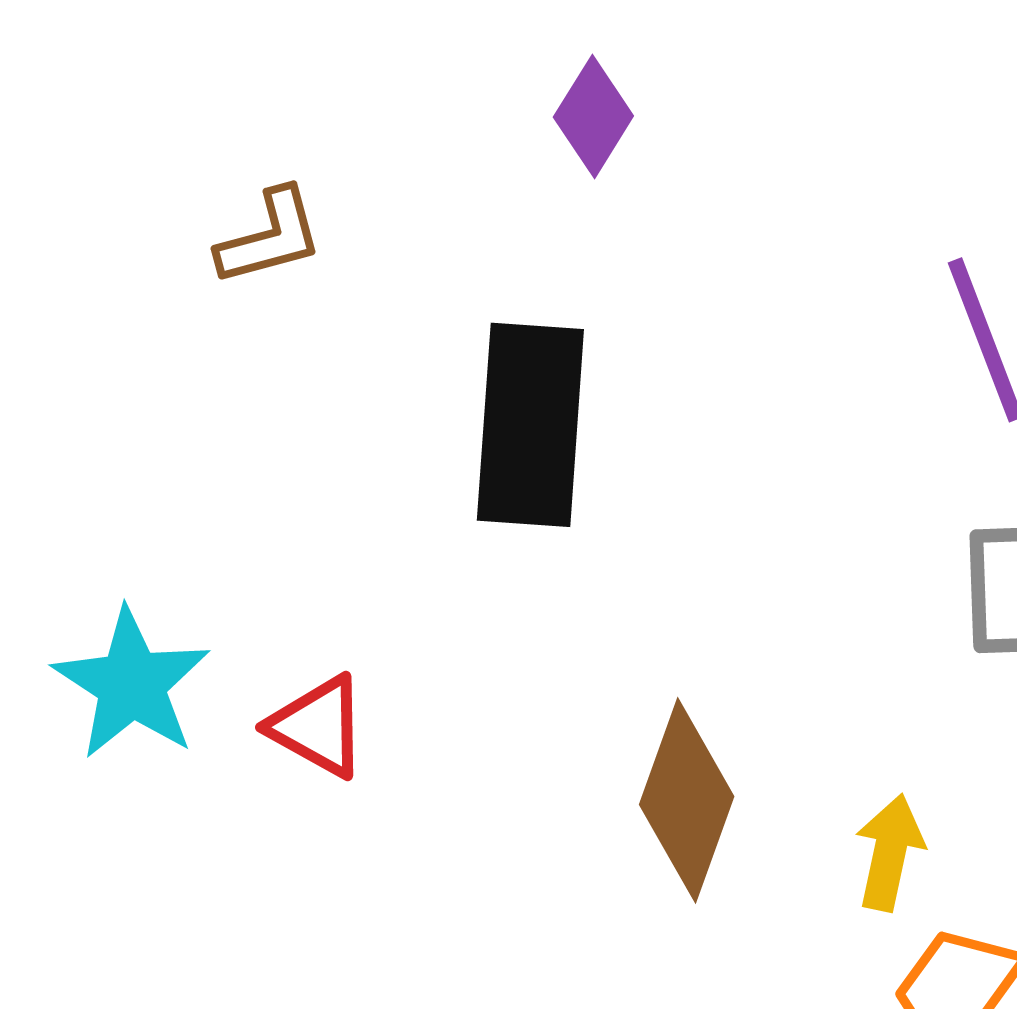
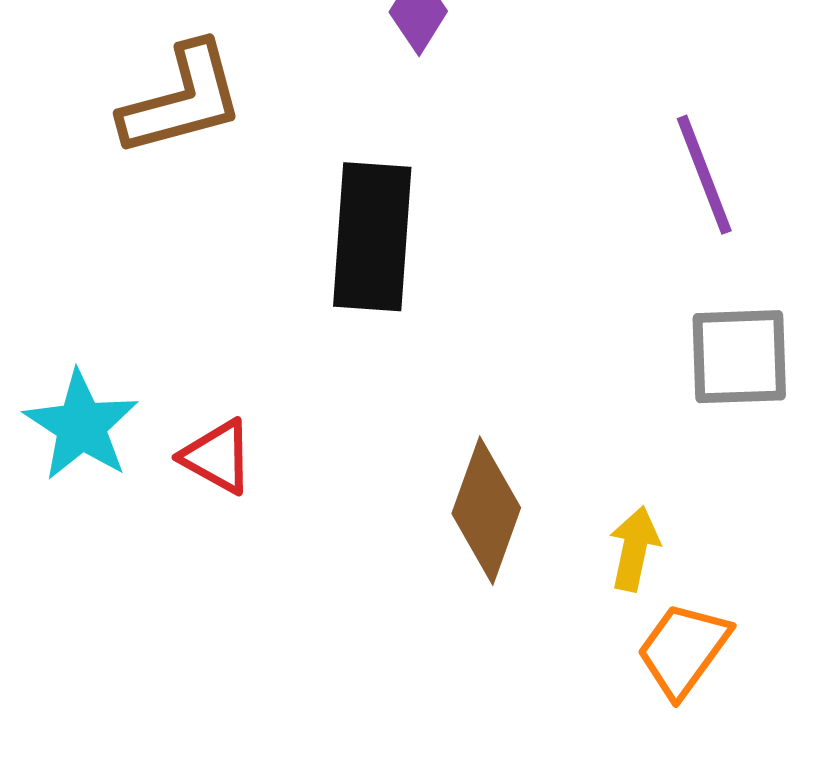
brown L-shape: (270, 237) -> (182, 100), size x1.6

